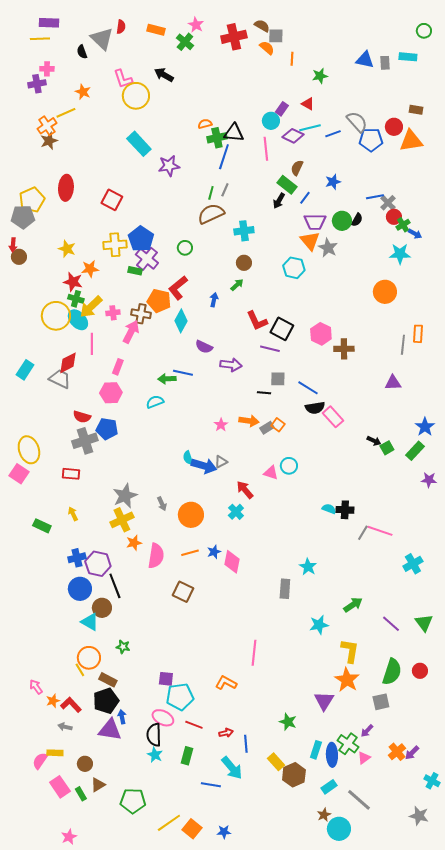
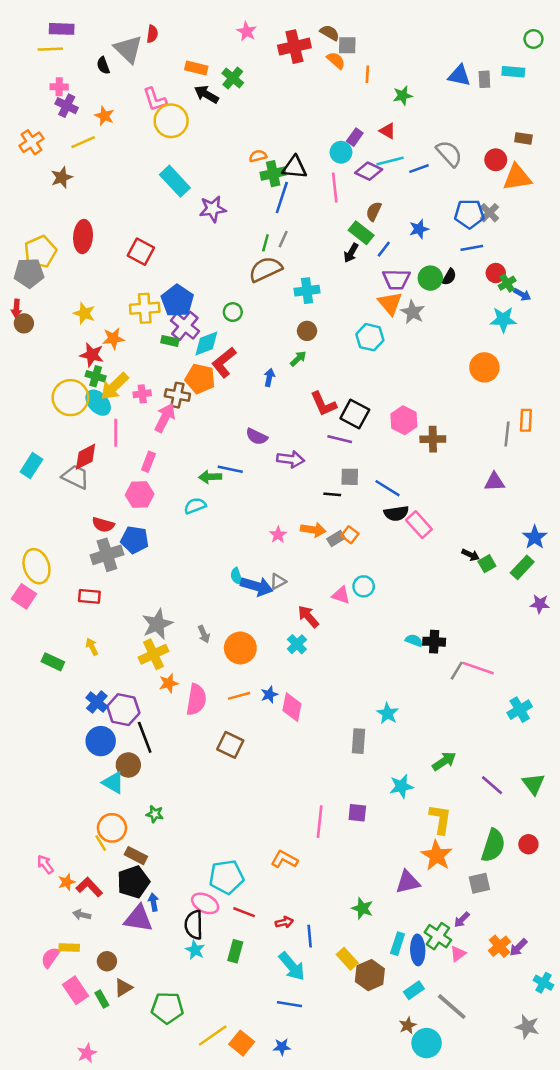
orange rectangle: (156, 30) -> (196, 68), moved
green cross: (185, 42) -> (233, 78), moved
purple cross: (37, 84) -> (67, 106), moved, turned 36
orange cross: (47, 126) -> (31, 142), moved
blue pentagon: (371, 140) -> (469, 214), moved
gray cross: (388, 203) -> (489, 213), moved
cyan diamond: (181, 321) -> (206, 343), moved, turned 40
blue cross: (77, 558) -> (97, 702), turned -36
purple square: (166, 679) -> (357, 813), moved
purple triangle: (324, 701) -> (408, 882), turned 45
blue line: (211, 785) -> (289, 1004), moved

